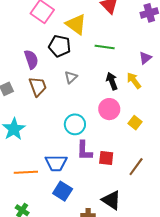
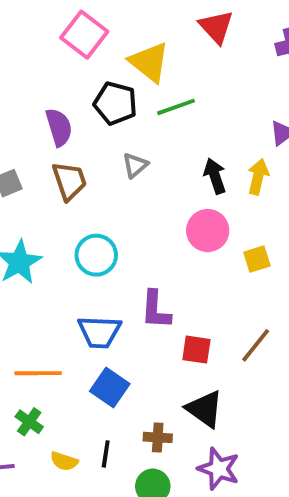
green line: (105, 47) -> (176, 107), moved, turned -30
yellow arrow: (134, 81) -> (258, 177), turned 48
yellow square: (135, 123) -> (257, 259), turned 32
cyan circle: (75, 124) -> (96, 255), moved
red square: (106, 158) -> (196, 350), moved
orange line: (26, 172) -> (38, 373), moved

